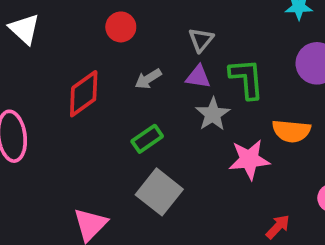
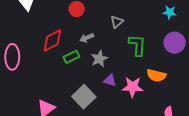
purple triangle: (198, 77) -> (110, 80), moved
gray star: (213, 114) -> (99, 59), moved
green rectangle: (147, 139) -> (71, 57), moved

